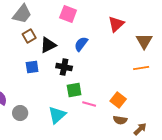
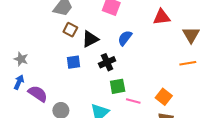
red triangle: (116, 24) -> (162, 17), turned 36
brown square: (29, 36) -> (70, 30), turned -32
black cross: (64, 67) -> (107, 62), turned -35

